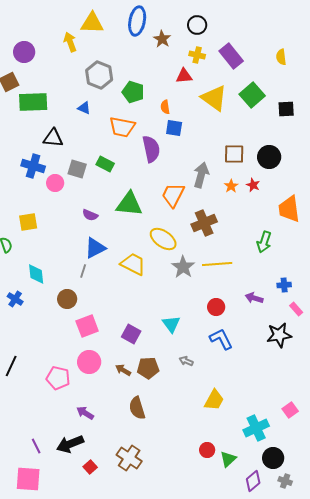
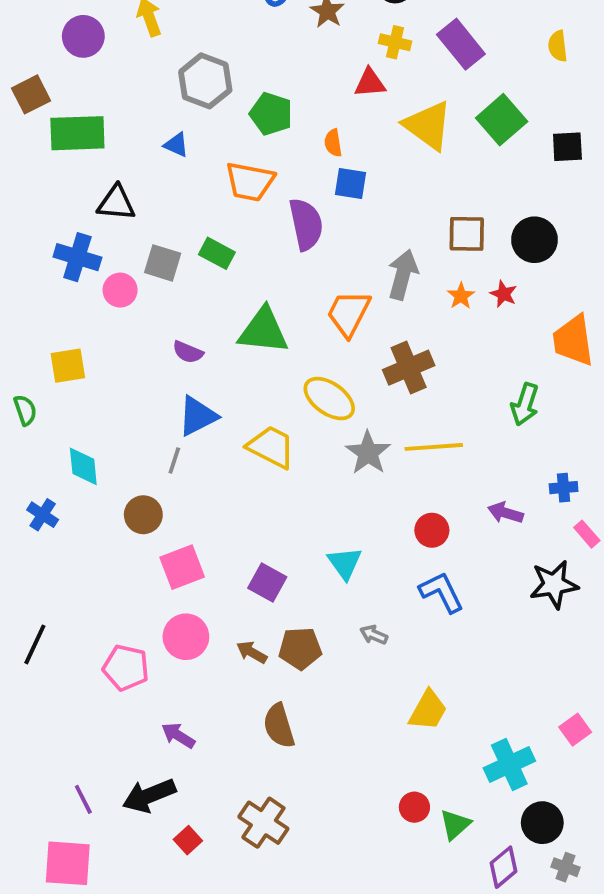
purple circle: (24, 52) -> (83, 36), moved

